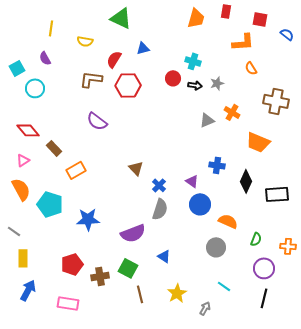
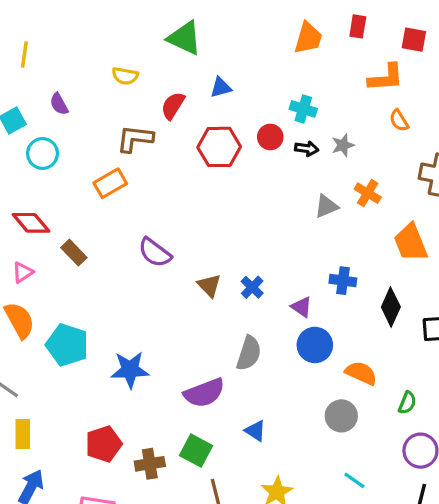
yellow line: (51, 28) -> (24, 54), moved
red hexagon: (128, 85) -> (219, 147), moved
purple semicircle: (97, 121) -> (155, 253), moved
orange trapezoid: (258, 142) -> (411, 243), turned 45
orange rectangle: (76, 170) -> (110, 183), moved
blue cross: (159, 185) -> (252, 287), moved

